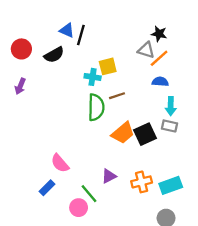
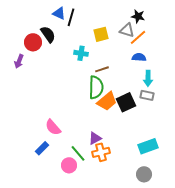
red circle: (21, 49) -> (33, 42), moved
black semicircle: (54, 55) -> (48, 34), turned -96
yellow square: (108, 66) -> (101, 34), moved
green semicircle: (96, 107) -> (96, 87), moved
orange cross: (142, 182) -> (101, 152), moved

